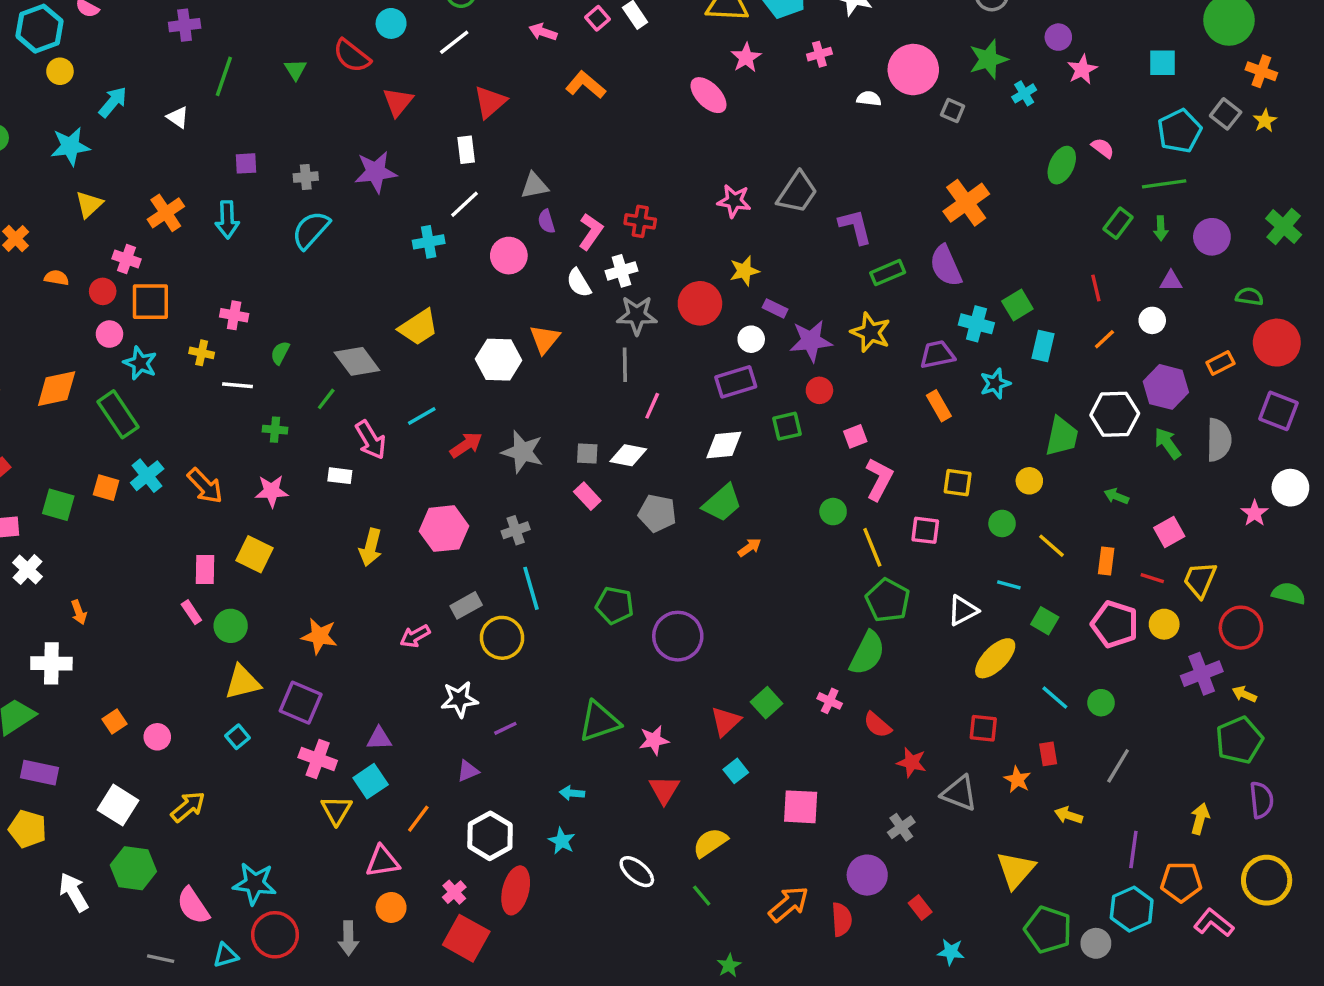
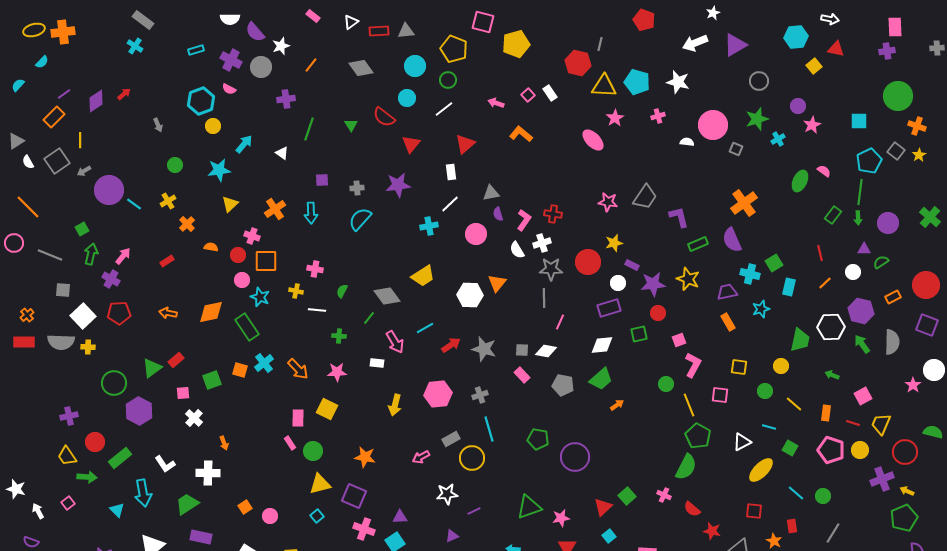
green line: (1164, 184) -> (860, 192), turned -75
green semicircle: (1249, 297) -> (881, 262), moved, turned -42
green square: (58, 505) -> (212, 380), turned -36

